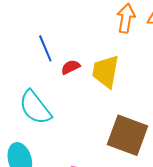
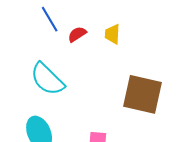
yellow trapezoid: (106, 72) -> (112, 34), size x0.6

